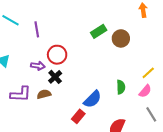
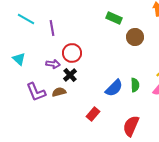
green rectangle: (99, 31) -> (114, 18), moved, turned 56
purple L-shape: (21, 94) -> (36, 92), turned 65
blue semicircle: (93, 99) -> (114, 88), moved

